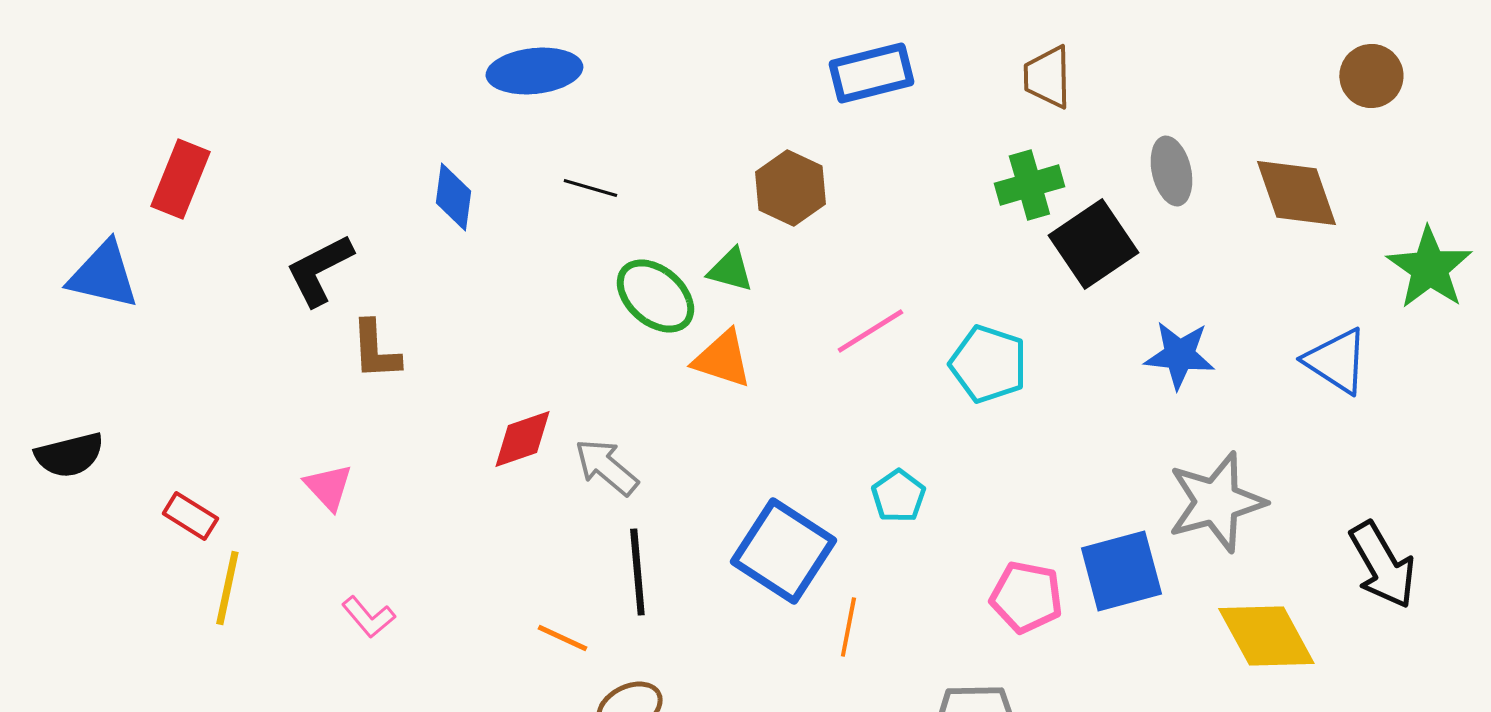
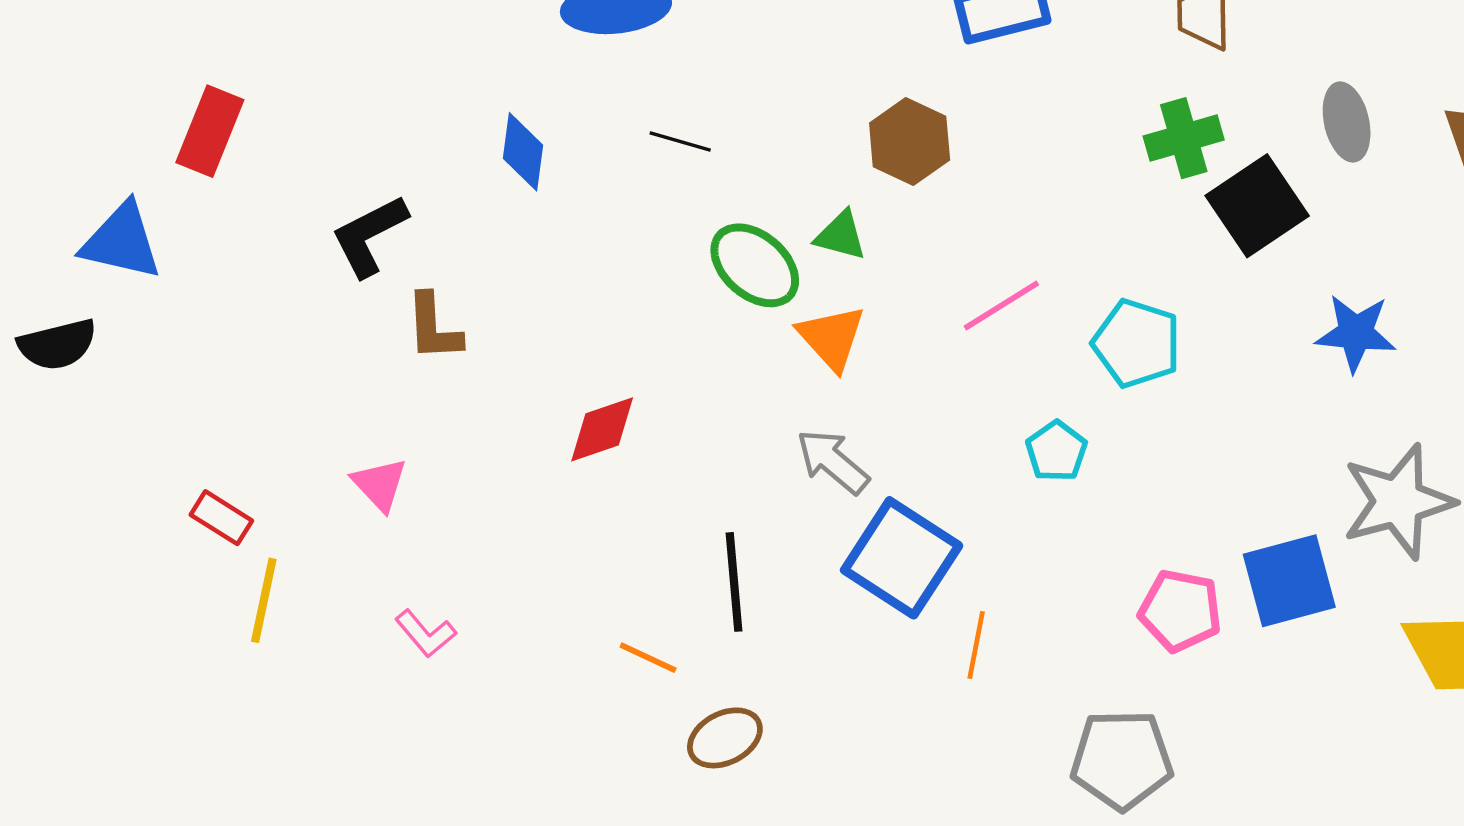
orange triangle: (722, 359) -> (832, 338), turned 30
black semicircle: (69, 455) -> (57, 345), moved
gray arrow: (606, 467) -> (833, 461), moved
cyan pentagon: (898, 496) -> (1056, 451), moved

